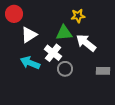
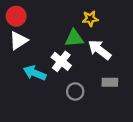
white triangle: (29, 35) -> (18, 41), moved
gray circle: (65, 69) -> (75, 91), moved
gray rectangle: (103, 71) -> (110, 82), moved

